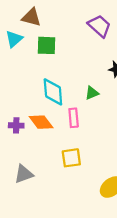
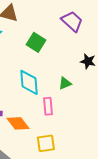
green square: (46, 45) -> (36, 42), moved, turned 30
orange diamond: (41, 122) -> (18, 123), moved

